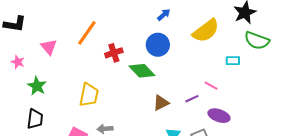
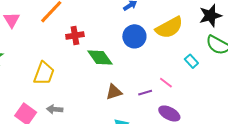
blue circle: (158, 45) -> (134, 36), moved
cyan rectangle: (233, 61) -> (191, 61), turned 40

